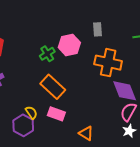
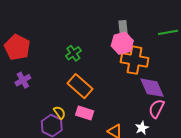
pink hexagon: (69, 45) -> (122, 43), moved
white star: (129, 131) -> (142, 128), moved

